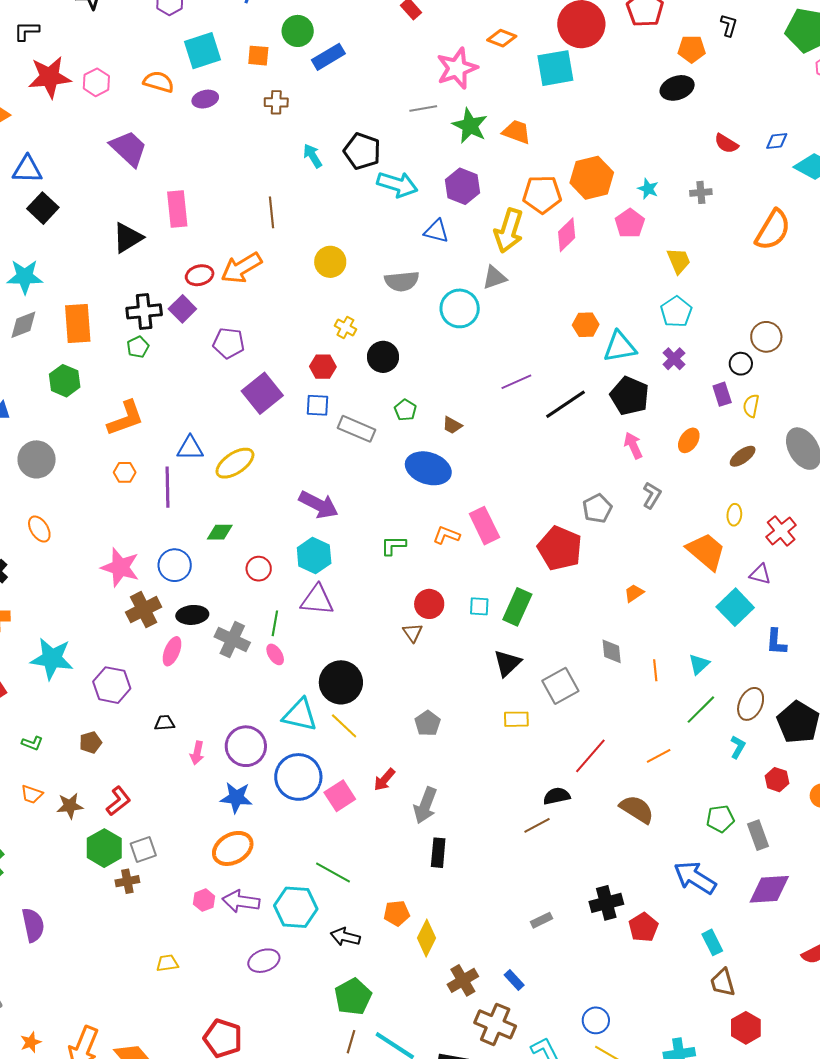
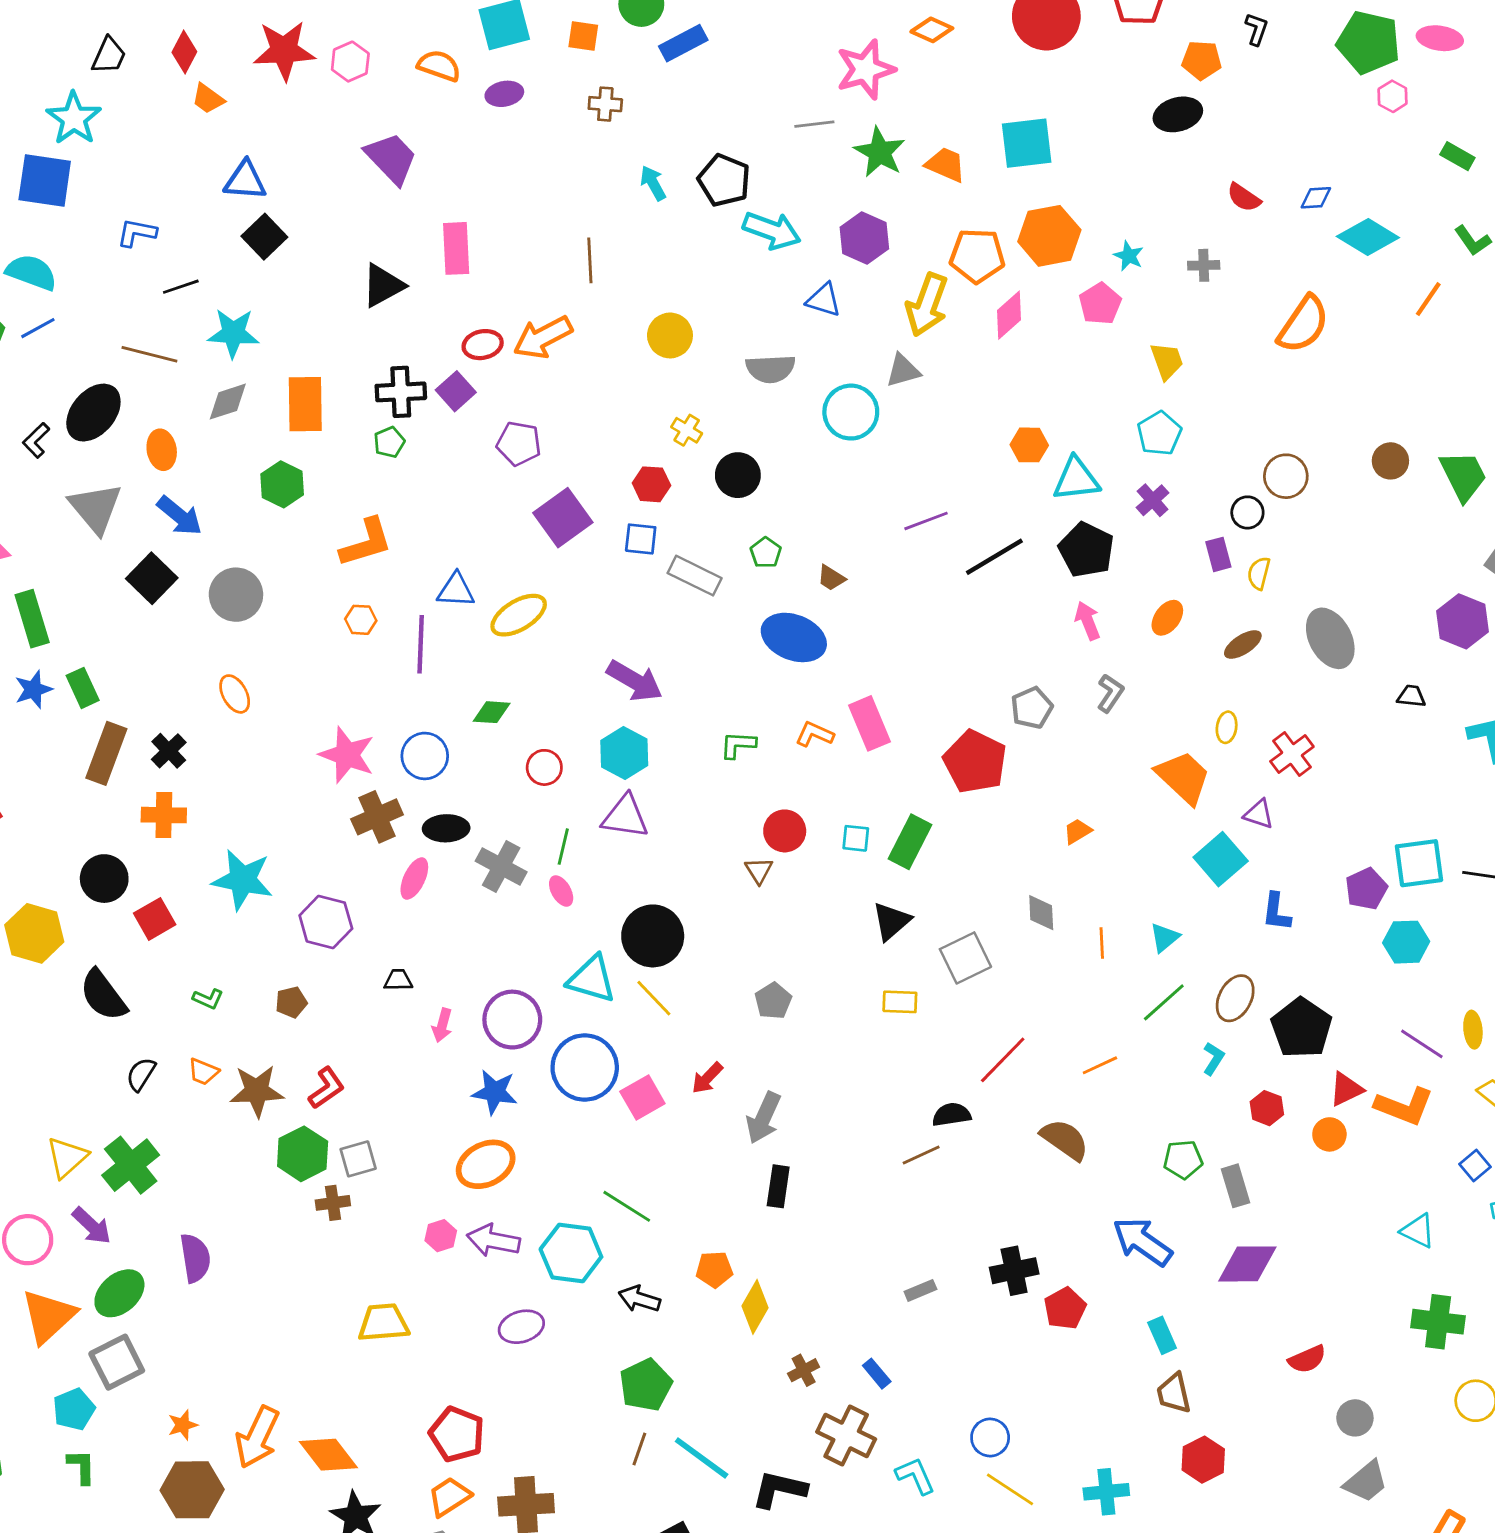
cyan square: (555, 68) -> (1027, 143), moved
brown star: (70, 806) -> (257, 1091), size x1.4
yellow trapezoid: (167, 963) -> (383, 1323), size x1.6
brown cross: (463, 980) -> (804, 1370), size x0.7

